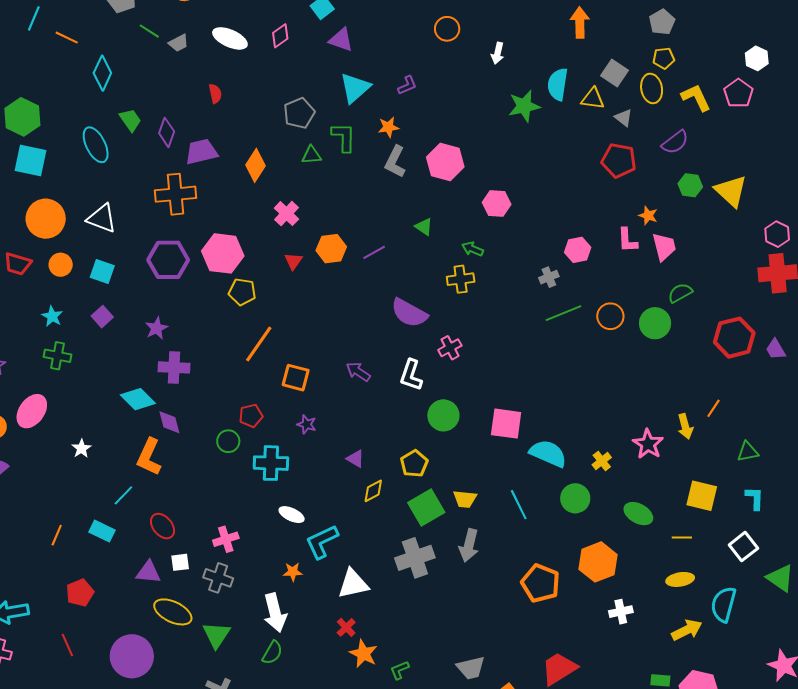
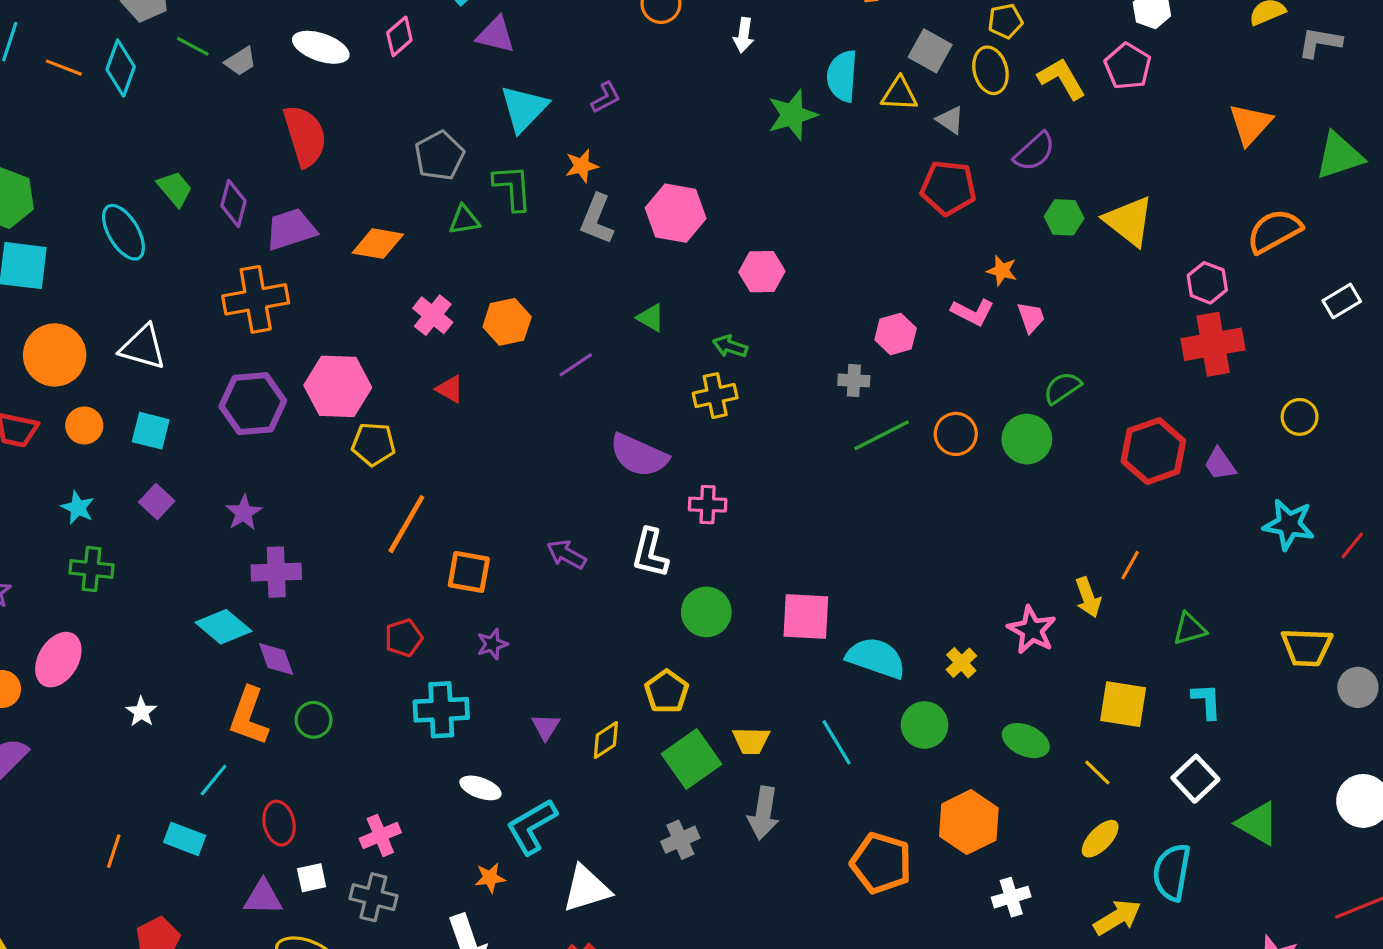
cyan diamond: (102, 73) -> (121, 68), moved
red semicircle: (215, 94) -> (305, 136), size x2.0
orange diamond: (256, 165) -> (378, 244), turned 72
pink L-shape: (627, 240) -> (973, 312), turned -56
pink trapezoid: (664, 247) -> (1031, 317), size x0.7
orange hexagon: (331, 249) -> (507, 322), moved
red triangle: (293, 261) -> (450, 389), turned -30
gray cross: (549, 277) -> (854, 380), turned 30
pink cross: (450, 348) -> (708, 505), turned 35
purple star: (307, 424) -> (492, 644), turned -30
green circle: (228, 441) -> (314, 720), moved
purple triangle: (355, 459) -> (546, 727), moved, turned 36
red ellipse: (162, 526) -> (279, 823), turned 32
yellow line: (682, 537) -> (1097, 772), turned 48
gray cross: (415, 558) -> (680, 840), size x0.6
yellow ellipse: (680, 579) -> (1100, 839), turned -32

